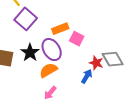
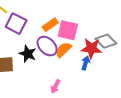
pink square: (77, 39) -> (68, 30), size x1.5
red star: (96, 63) -> (91, 48), size x1.5
orange semicircle: (48, 70) -> (63, 50), moved

